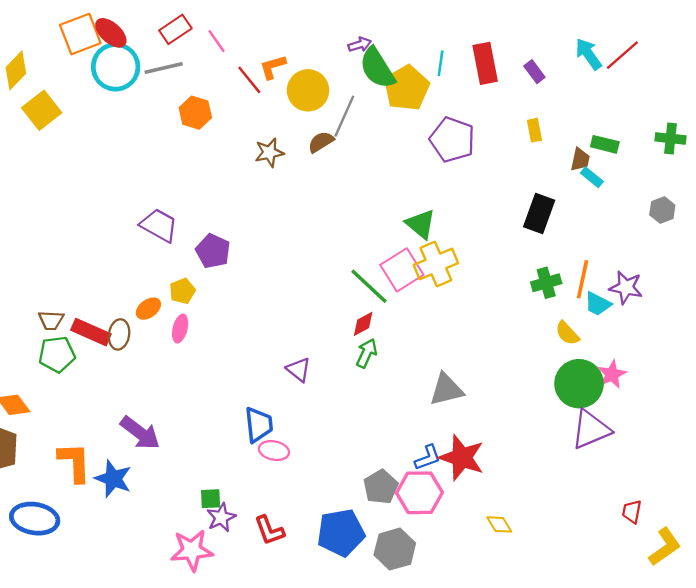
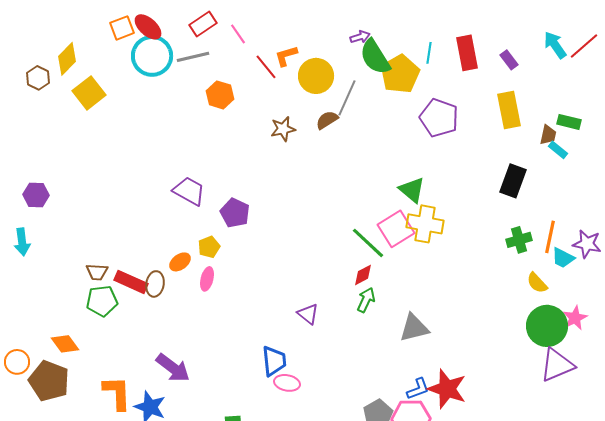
orange square: (80, 34) -> (122, 28), size x0.7
yellow rectangle: (534, 130) -> (509, 110), size x1.8
yellow cross: (436, 264) -> (425, 224), turned 33
gray triangle: (446, 390) -> (414, 328), moved

